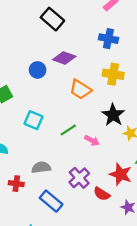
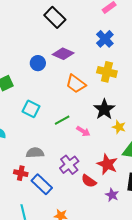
blue cross: (108, 39) -> (105, 39), turned 30
red cross: (16, 184) -> (21, 173), moved

